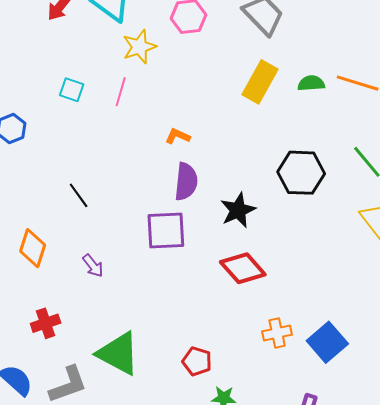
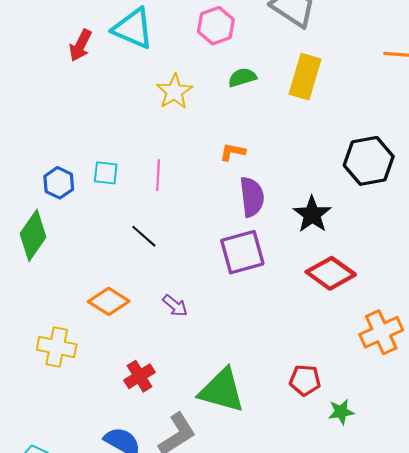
yellow star: (139, 47) -> (174, 92), moved
green semicircle: (311, 83) -> (242, 77), moved
cyan square: (72, 90) -> (106, 173), moved
pink line: (121, 92) -> (158, 175), moved
orange diamond: (33, 248) -> (109, 301), turned -63
orange cross: (277, 333) -> (381, 332), size x1.4

